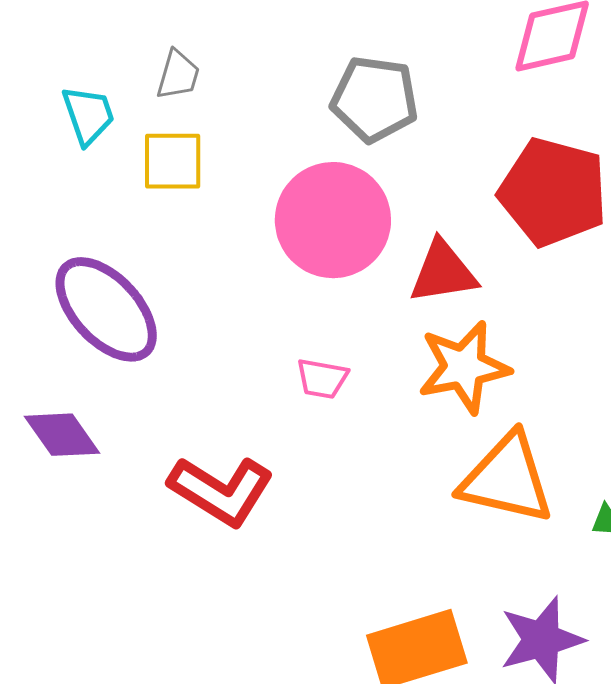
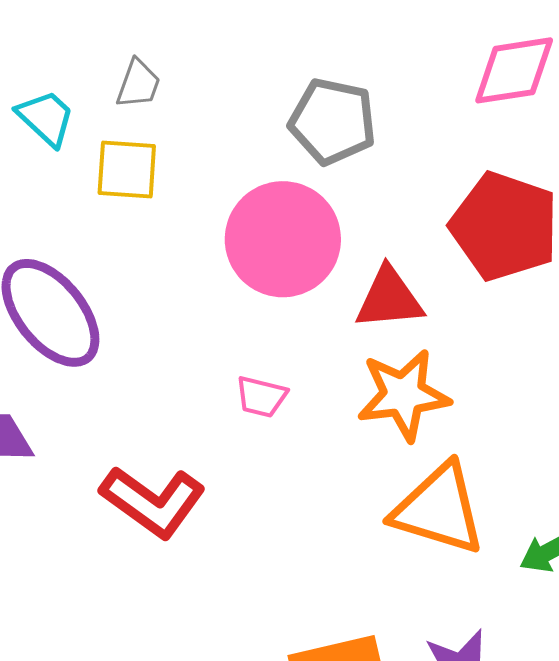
cyan trapezoid: (88, 115) -> (46, 118), turned -32

